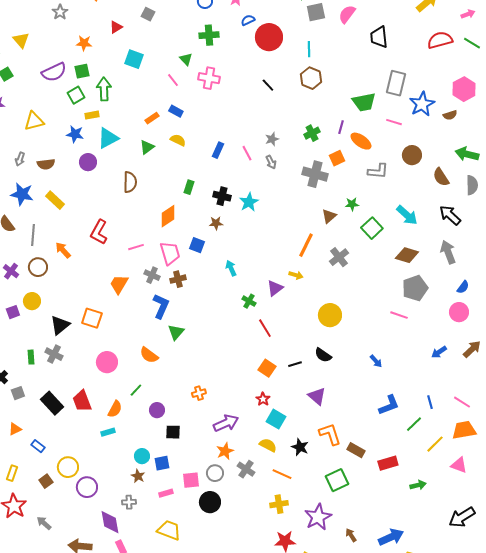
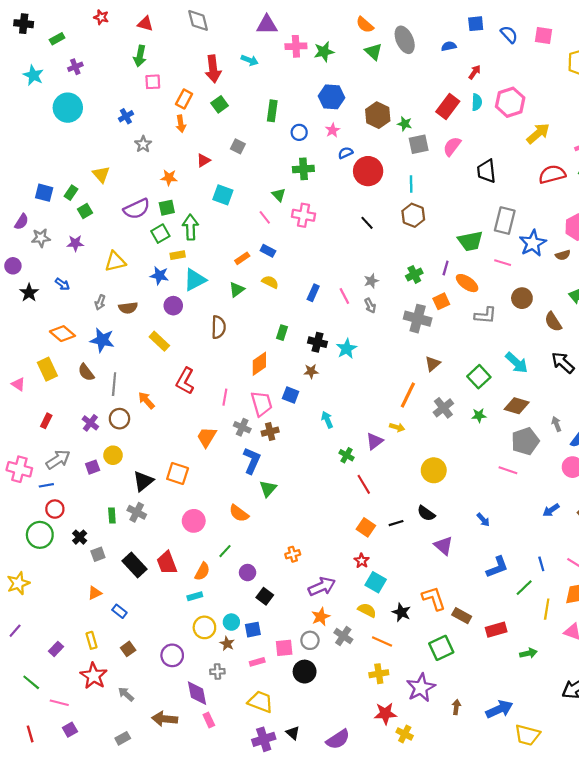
yellow rectangle: (55, 200) -> (159, 341), moved
green star: (352, 204) -> (479, 415), moved
pink line: (136, 247) -> (225, 397), turned -63
gray arrow: (448, 252) -> (556, 424), moved, size x0.6
purple triangle: (317, 396) -> (443, 546), moved
black square: (173, 432) -> (265, 596), turned 35
yellow line: (435, 444) -> (547, 609), turned -36
yellow circle: (68, 467) -> (204, 627), moved
yellow rectangle: (12, 473) -> (91, 640), turned -35
brown arrow: (351, 535) -> (456, 707), turned 40

